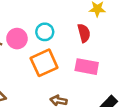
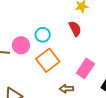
pink rectangle: (87, 67) -> (85, 68), moved, turned -54

